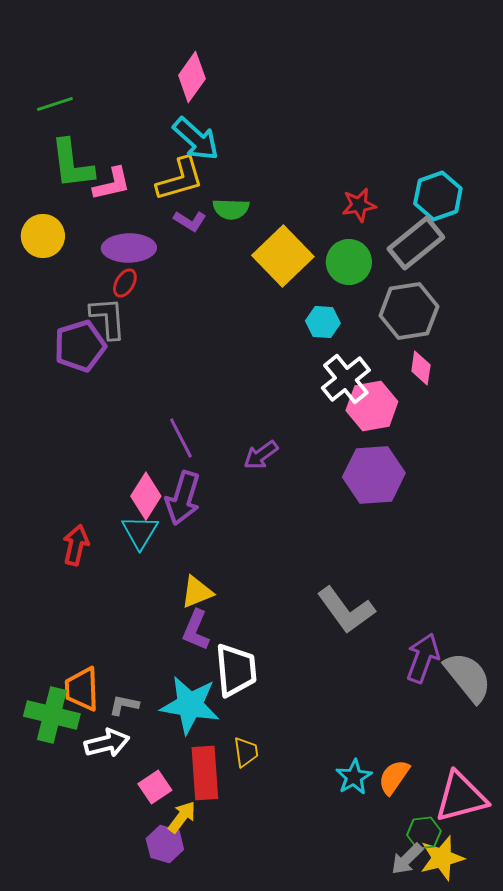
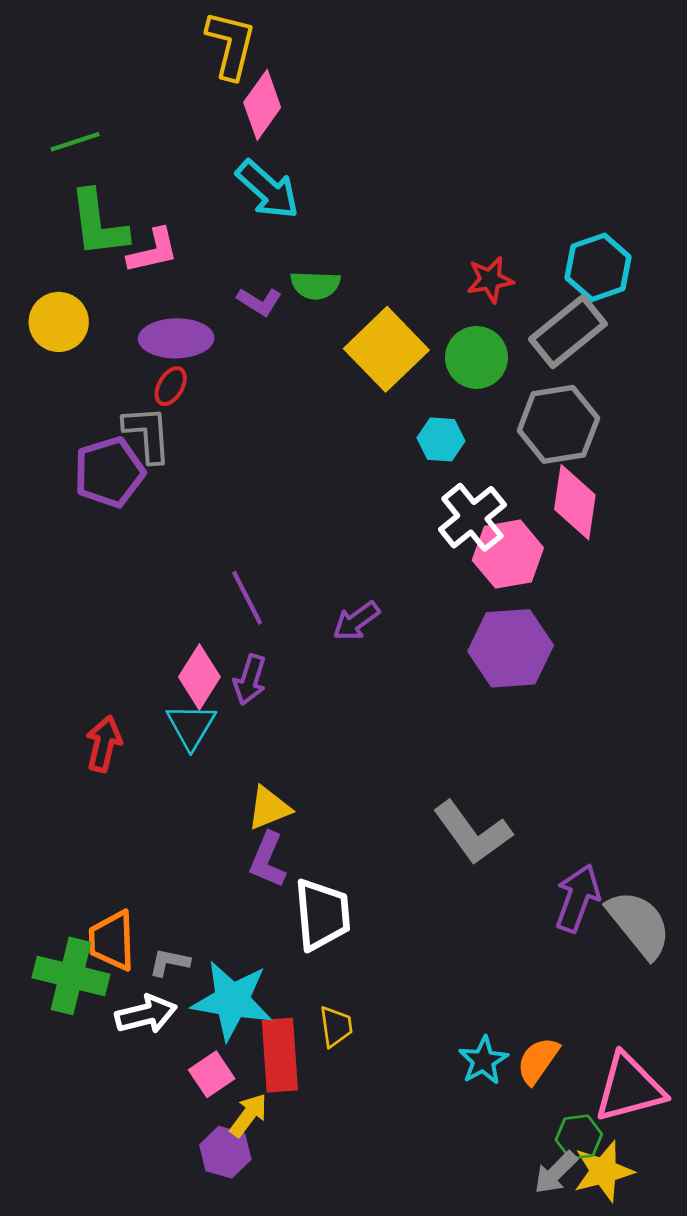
yellow L-shape: (180, 179) -> (231, 45), moved, turned -60
pink diamond: (421, 368) -> (575, 502), size x1.6
purple arrow: (183, 498) -> (250, 680), size x0.7
cyan star: (190, 705) -> (232, 1001), moved

